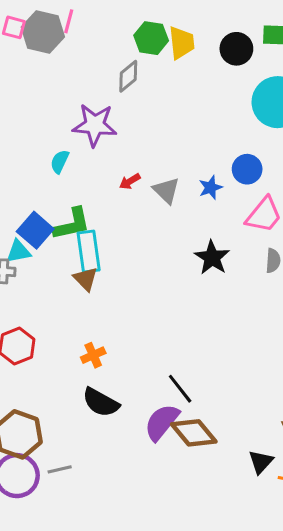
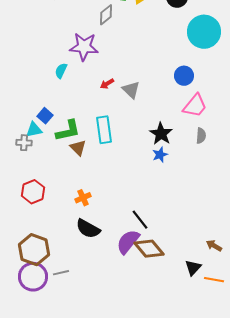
blue star: (211, 187) -> (160, 155), moved
green L-shape: (72, 224) -> (68, 131), moved
blue square: (35, 230) -> (45, 116), size x0.7
cyan rectangle: (89, 251) -> (104, 130), moved

